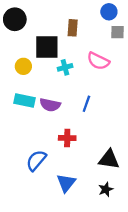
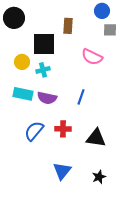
cyan cross: (65, 67) -> (43, 70), moved
black triangle: (109, 159) -> (96, 138), moved
blue semicircle: (36, 160) -> (34, 131), moved

